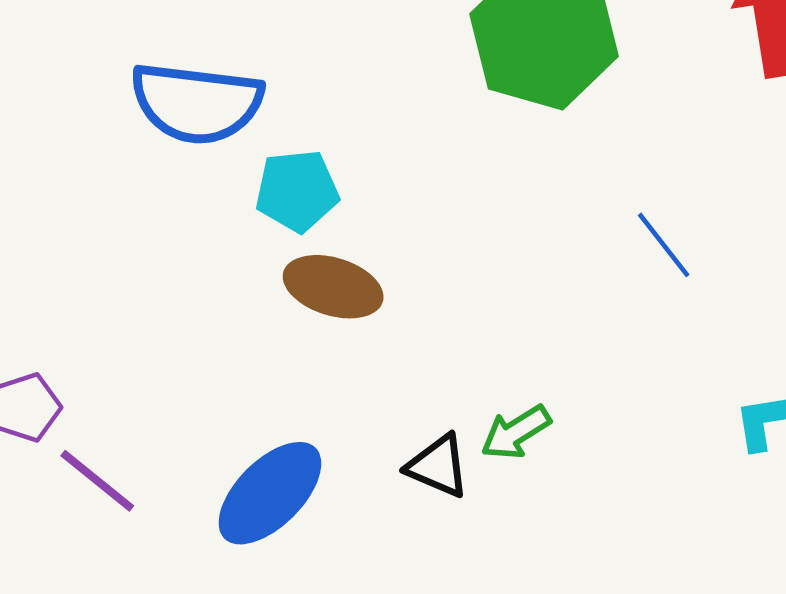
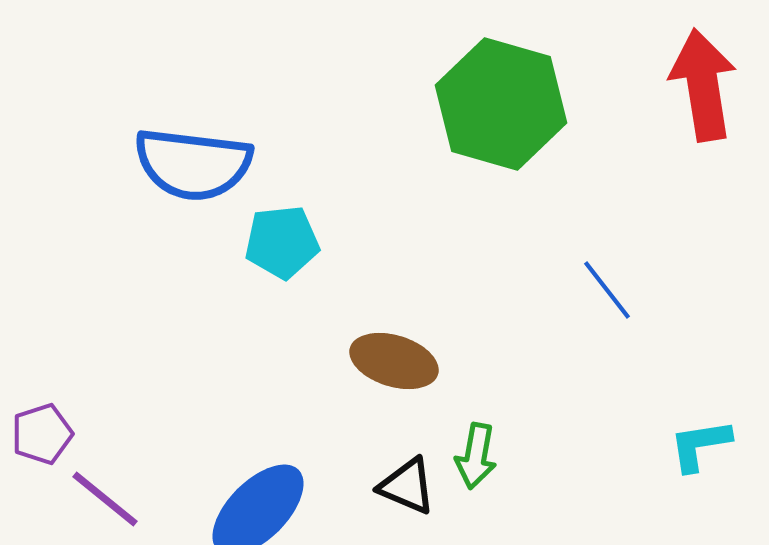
brown ellipse: (333, 287) -> (394, 361), moved
green arrow: (516, 432) -> (476, 456), turned -48

